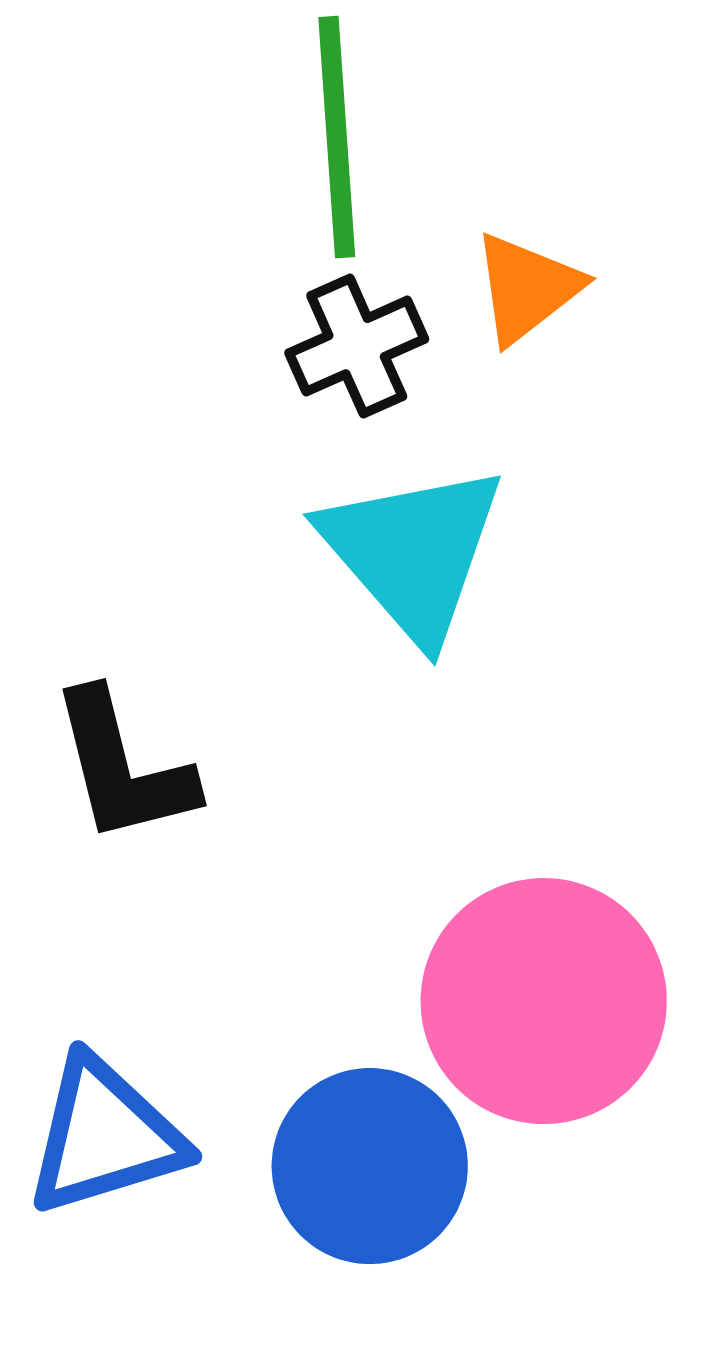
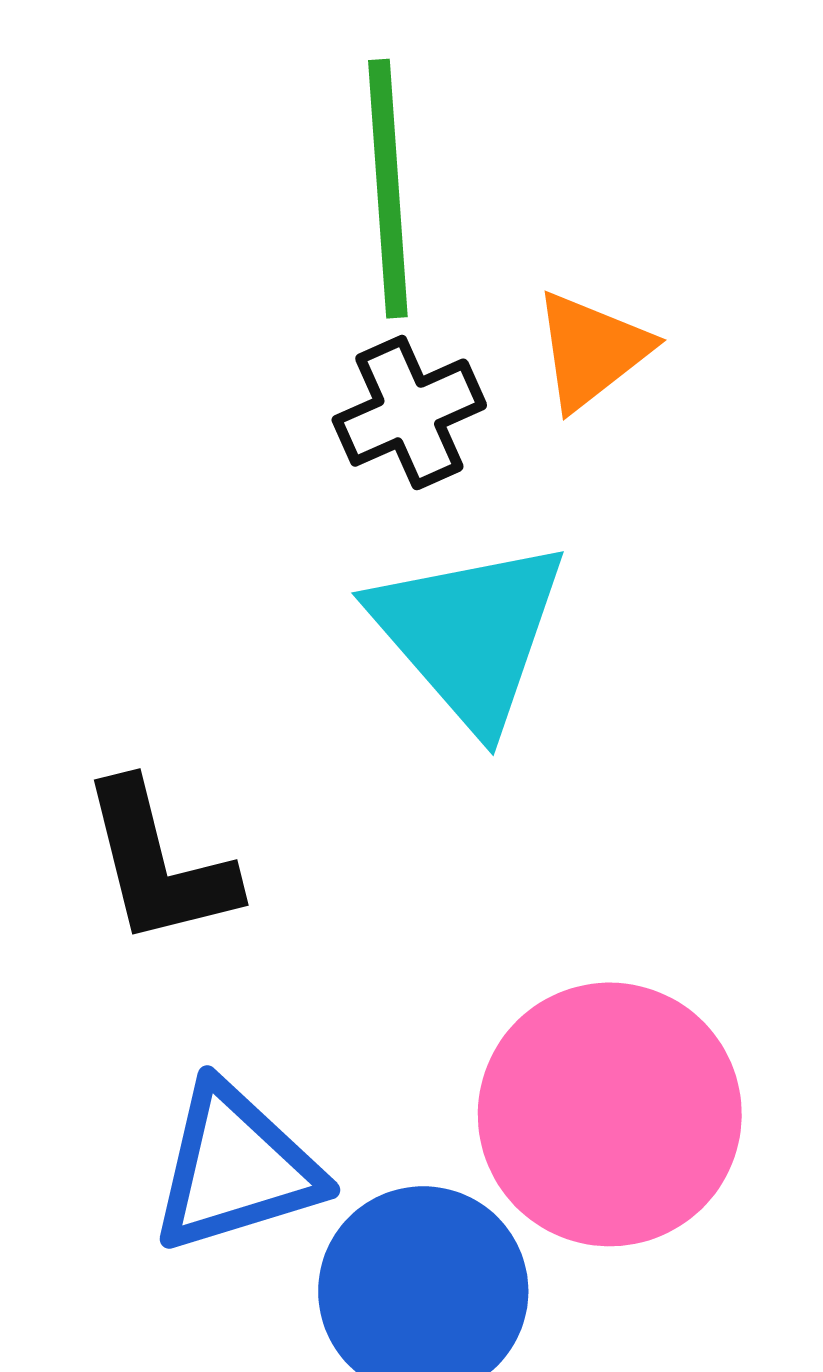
blue triangle: (105, 1136) -> (236, 1168), moved

